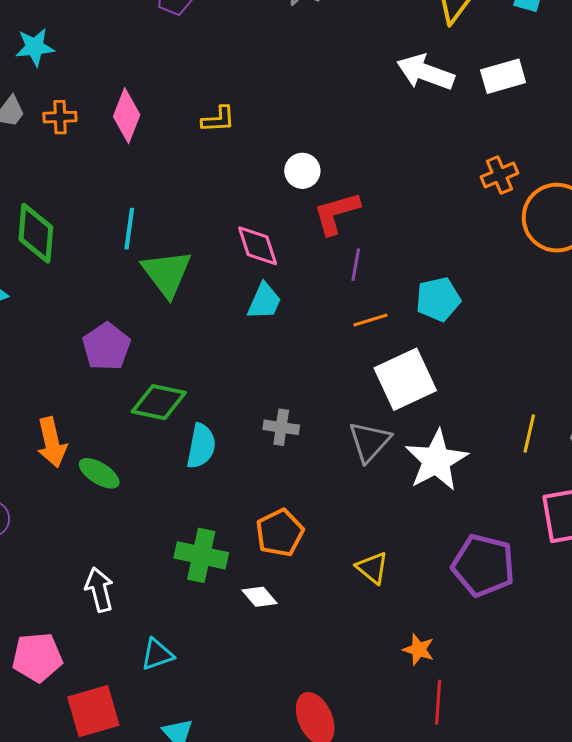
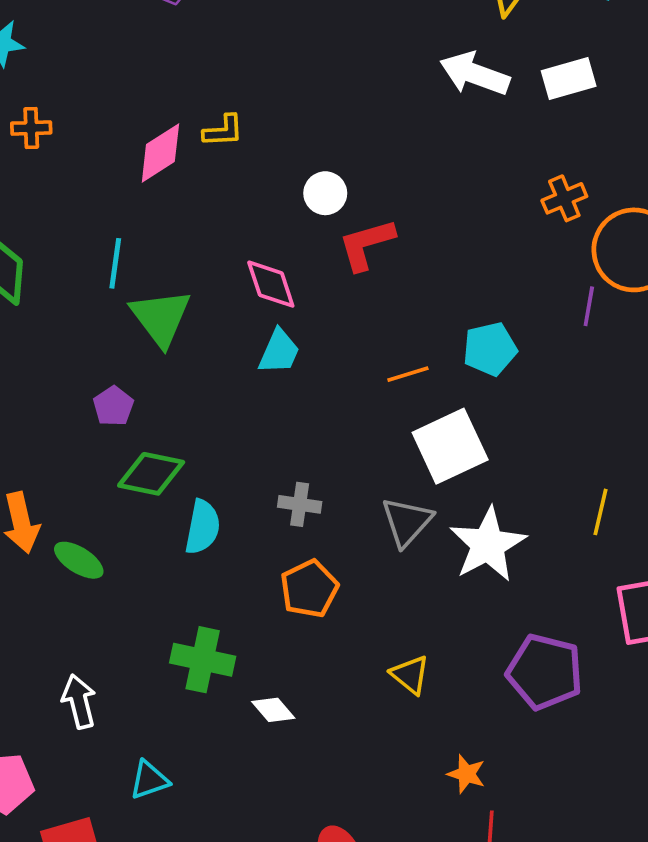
pink diamond: (127, 116) -> (160, 153), moved, turned 36
purple line: (356, 265) -> (589, 306), moved
purple pentagon: (106, 347) -> (113, 406), moved, size x0.7
orange pentagon: (280, 533) -> (309, 589), moved

